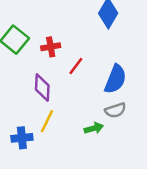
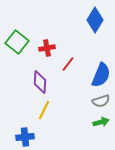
green arrow: (94, 128) -> (101, 122), moved
blue cross: (22, 138) -> (25, 137), moved

